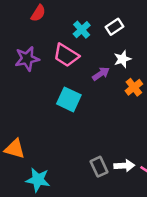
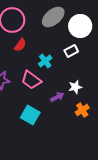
red semicircle: (38, 13) -> (20, 45), moved
white rectangle: (114, 27) -> (71, 51), moved

